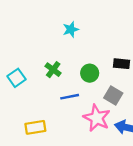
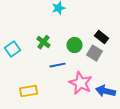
black rectangle: (121, 64) -> (102, 37), turned 32
gray square: (113, 96) -> (95, 53), moved

